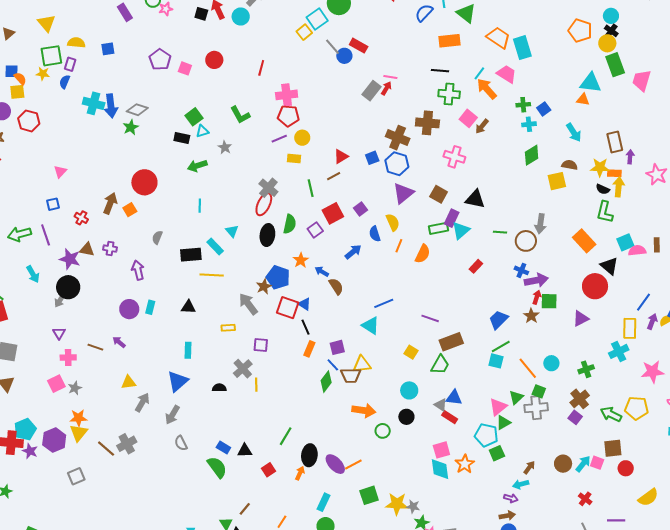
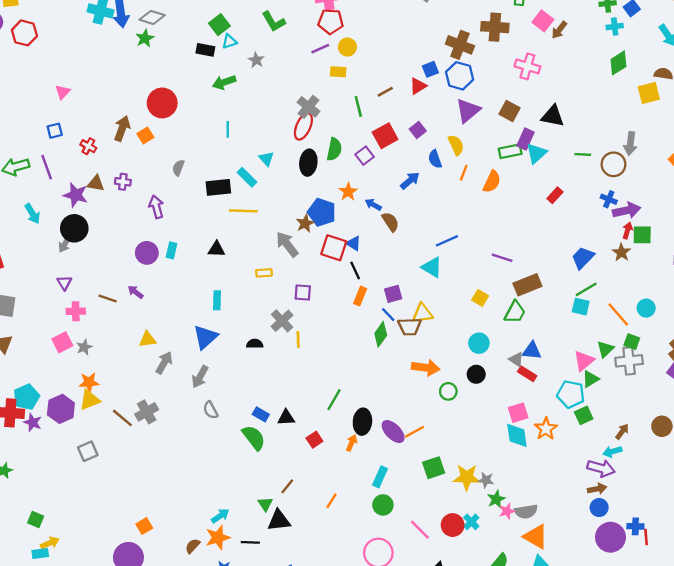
red triangle: (341, 156) -> (418, 86), moved
yellow triangle: (79, 433) -> (90, 400), turned 30
purple arrow: (511, 498) -> (601, 468), size x1.6

